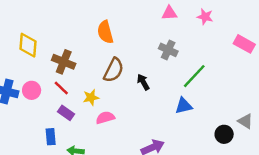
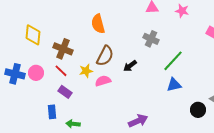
black arrow: (143, 82) -> (130, 66), turned -96
yellow star: (91, 97) -> (86, 71), moved
blue triangle: (184, 106) -> (174, 85), moved
pink semicircle: (105, 118) -> (103, 81), moved

